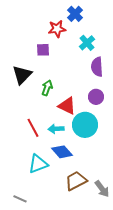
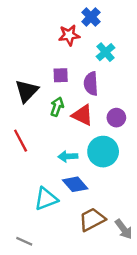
purple square: (43, 50) -> (61, 75), moved
purple semicircle: (97, 67) -> (91, 84), moved
red triangle: (67, 106) -> (82, 115), moved
red line: (33, 128) -> (21, 141), moved

